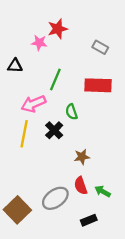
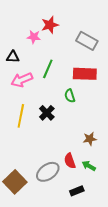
gray rectangle: (100, 47) -> (87, 41), size x1.5
pink arrow: (33, 104) -> (22, 80), moved
green semicircle: (71, 112) -> (70, 96), moved
brown star: (82, 157) -> (90, 139), moved

